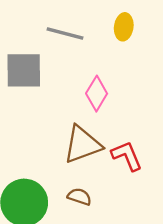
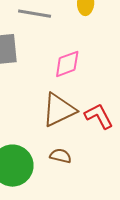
pink diamond: (97, 94) -> (67, 64), turned 44

